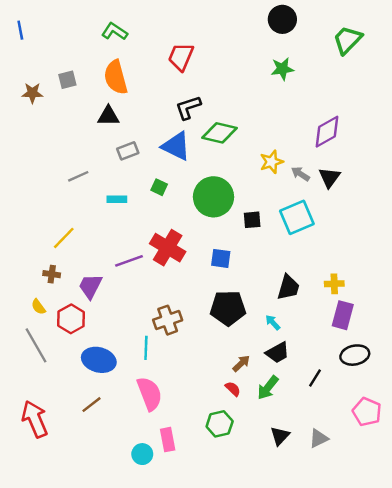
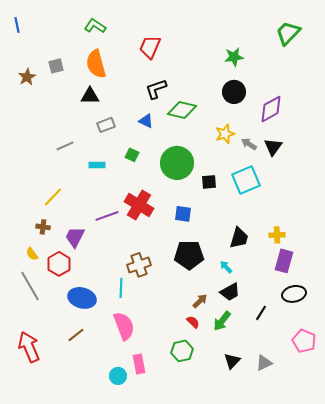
black circle: (282, 19) -> (234, 92), moved
brown star: (32, 93) -> (27, 77), turned -30
blue triangle: (176, 146) -> (146, 121), size x0.6

